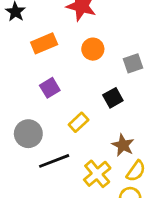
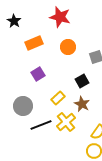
brown star: (123, 145) -> (82, 104), moved
yellow cross: (97, 174) -> (66, 122), moved

